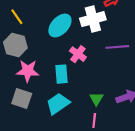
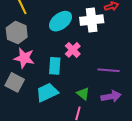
purple line: (117, 47) -> (109, 70), moved
green triangle: (96, 99) -> (83, 94), turned -32

